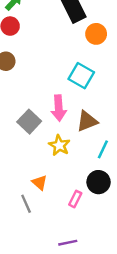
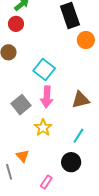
cyan square: (81, 76) -> (44, 69), moved
brown triangle: (87, 121) -> (81, 100), moved
pink rectangle: (75, 199) -> (46, 182), moved

